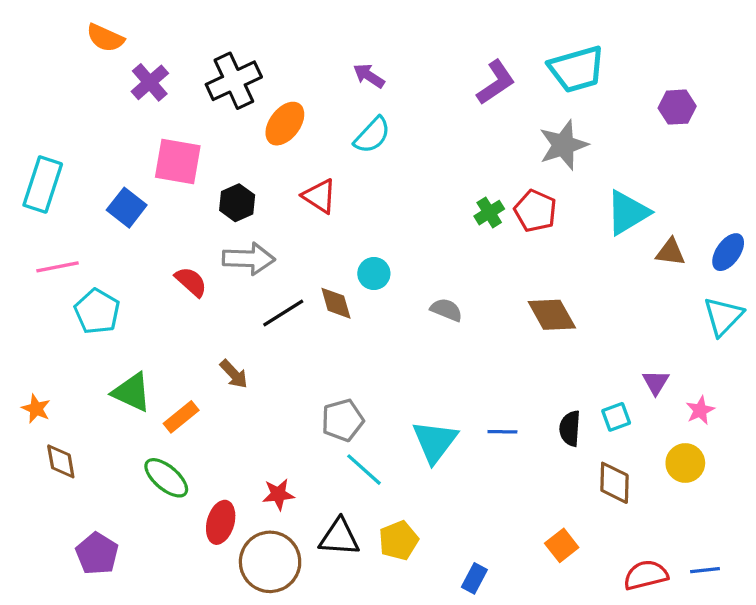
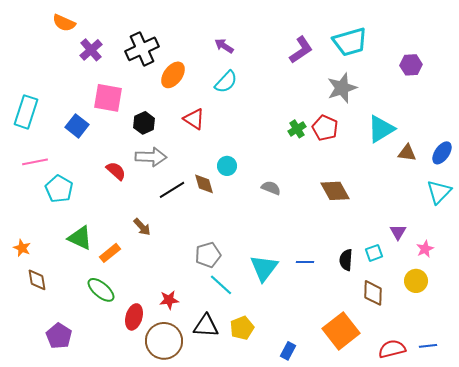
orange square: (562, 545) -> (341, 331), size x1.8

